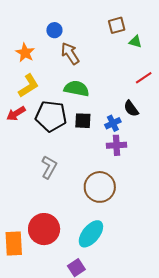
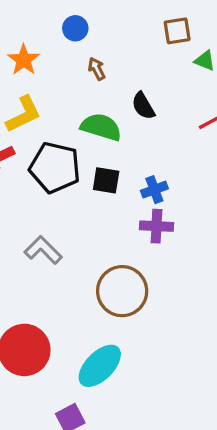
brown arrow: (70, 53) -> (97, 69), size x0.6
black semicircle: (131, 109) -> (143, 106), moved
gray L-shape: (49, 167) -> (43, 250), turned -80

